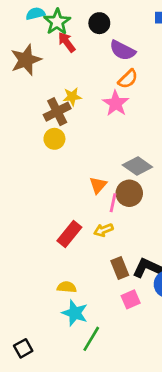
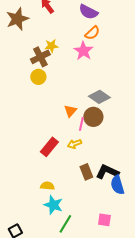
pink square: (131, 299) -> (104, 220), moved, turned 32

